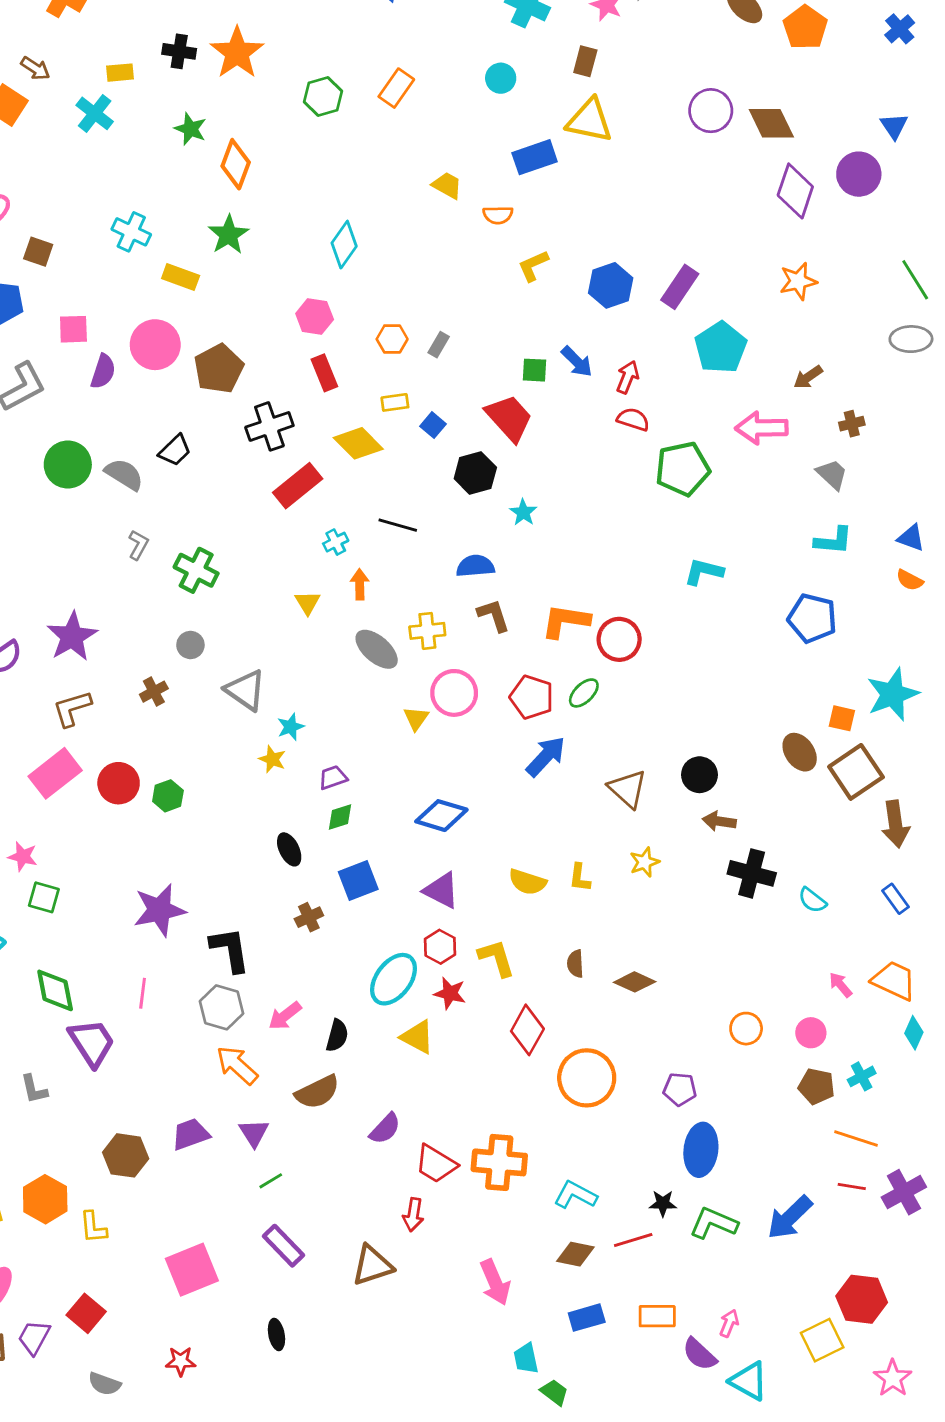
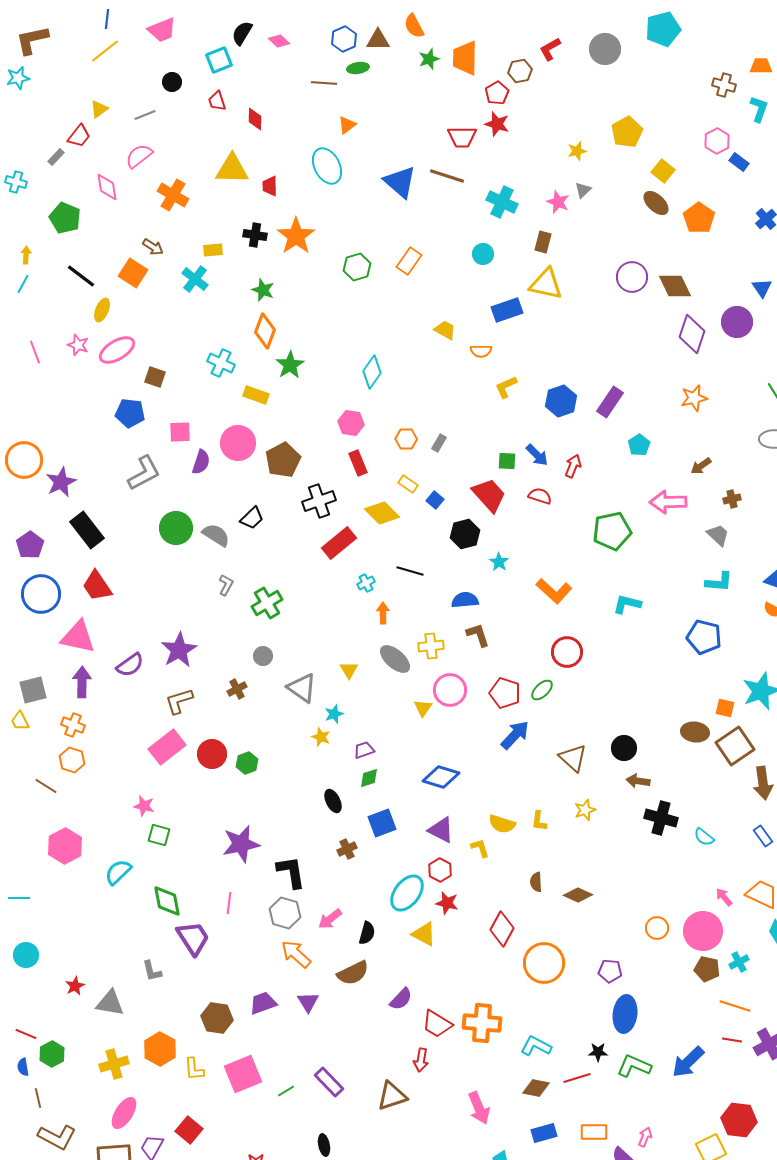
orange diamond: (236, 164) -> (265, 331), moved
cyan pentagon: (721, 347) -> (639, 445), size x0.6
yellow rectangle: (395, 402) -> (408, 484), turned 42
red semicircle: (633, 419) -> (540, 496), moved
green cross: (196, 570) -> (267, 603), turned 32
yellow triangle: (308, 603) -> (349, 670), moved
orange L-shape: (566, 621) -> (554, 591), moved, turned -147
brown ellipse: (800, 752) -> (695, 732), turned -48
yellow L-shape: (496, 958) -> (480, 848), moved, size x0.7
pink circle: (811, 1033) -> (703, 931), size x1.8
green line: (271, 1181) -> (286, 1091), moved
pink square: (192, 1270) -> (243, 1074), moved

